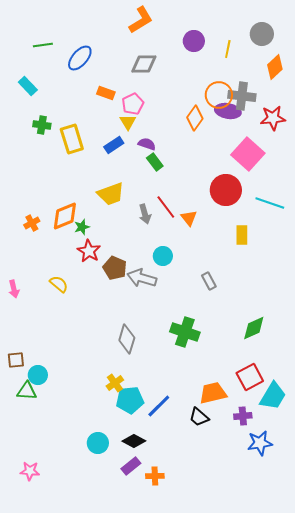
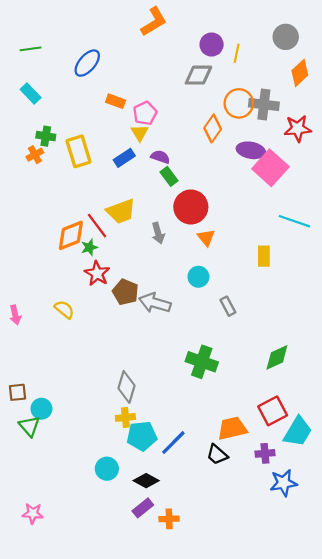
green line: (43, 45) -> (31, 49), moved
yellow line: (228, 49) -> (237, 53), moved
gray diamond: (144, 64) -> (198, 75), moved
purple ellipse: (228, 111) -> (251, 150), moved
red circle: (226, 190) -> (191, 207), moved
red line: (166, 207) -> (97, 226), moved
orange cross: (32, 223) -> (35, 155), moved
cyan circle: (163, 256) -> (198, 277), moved
gray diamond: (127, 339) -> (126, 387), moved
yellow cross: (115, 383) -> (125, 417), turned 30
green triangle: (27, 391) -> (29, 426), turned 45
cyan circle: (98, 443) -> (107, 469), moved

